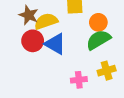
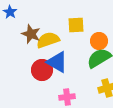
red circle: (33, 41) -> (42, 70), moved
pink cross: (79, 80) -> (67, 97), moved

